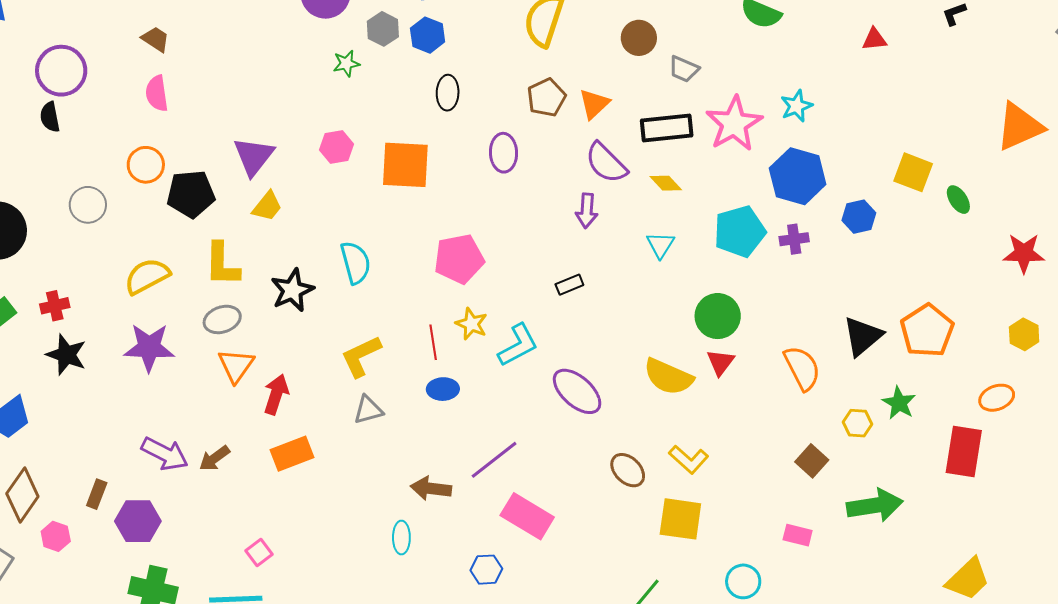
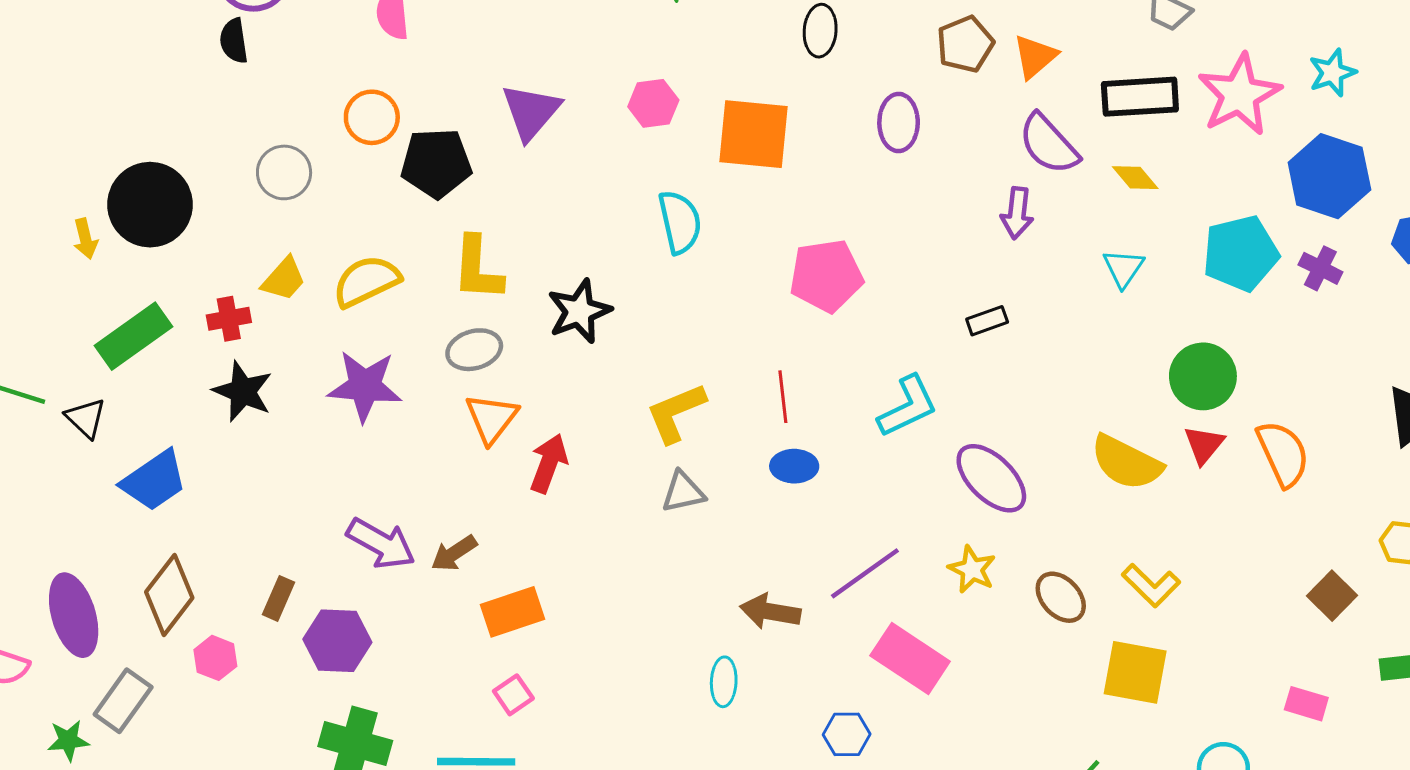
yellow trapezoid: (267, 206) -> (284, 279), moved
purple cross: (794, 239) -> (1320, 268), turned 32
cyan semicircle: (355, 263) -> (680, 222), moved
yellow star: (471, 324) -> (972, 569), moved
orange semicircle: (802, 368) -> (1283, 454), moved
orange rectangle: (292, 454) -> (512, 612), moved

